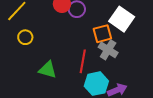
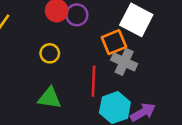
yellow circle: (25, 37) -> (50, 53), moved

